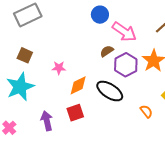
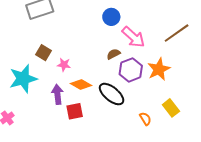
brown square: (25, 55) -> (43, 53), moved
orange diamond: (78, 85) -> (81, 85), turned 50
purple arrow: (47, 121) -> (57, 94), moved

